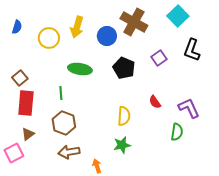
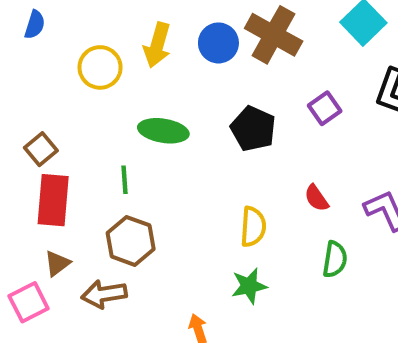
blue semicircle: (17, 27) -> (35, 25), moved
blue circle: (107, 36) -> (218, 43), moved
green semicircle: (177, 132) -> (335, 259), moved
brown arrow: (69, 152) -> (104, 294), moved

